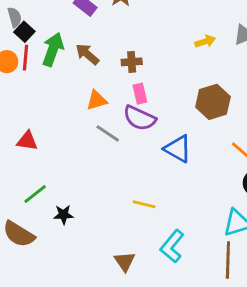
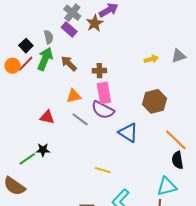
gray semicircle: (15, 17) -> (49, 37), moved
red line: (25, 58) -> (26, 64), turned 36
pink rectangle: (140, 94) -> (104, 93), size x1.5
red triangle: (27, 141) -> (47, 117), moved
black star: (63, 215) -> (43, 150), moved

